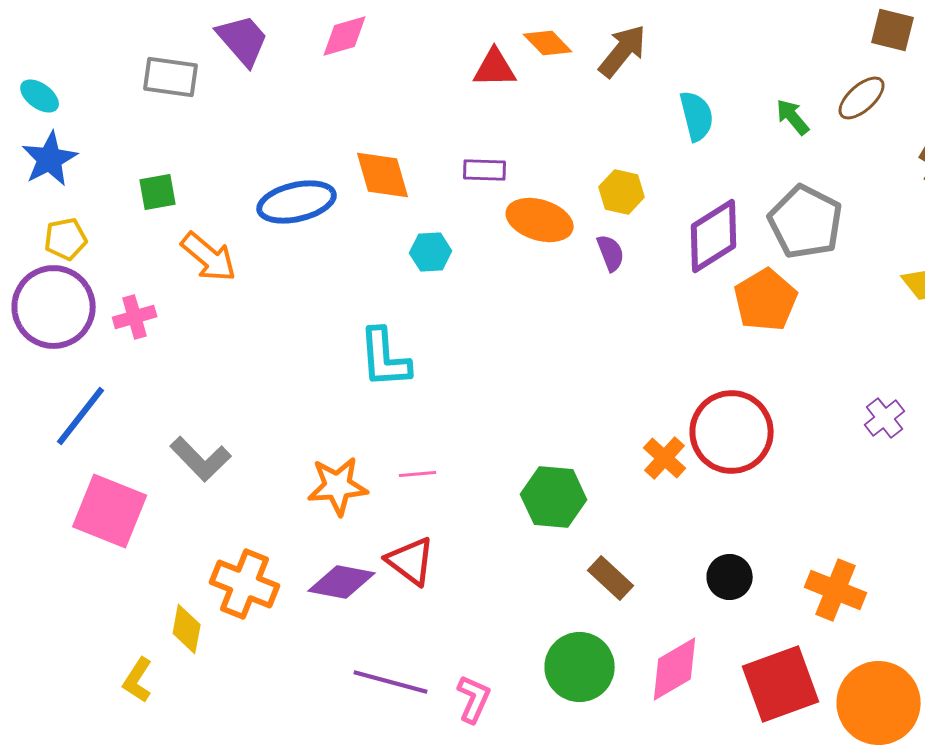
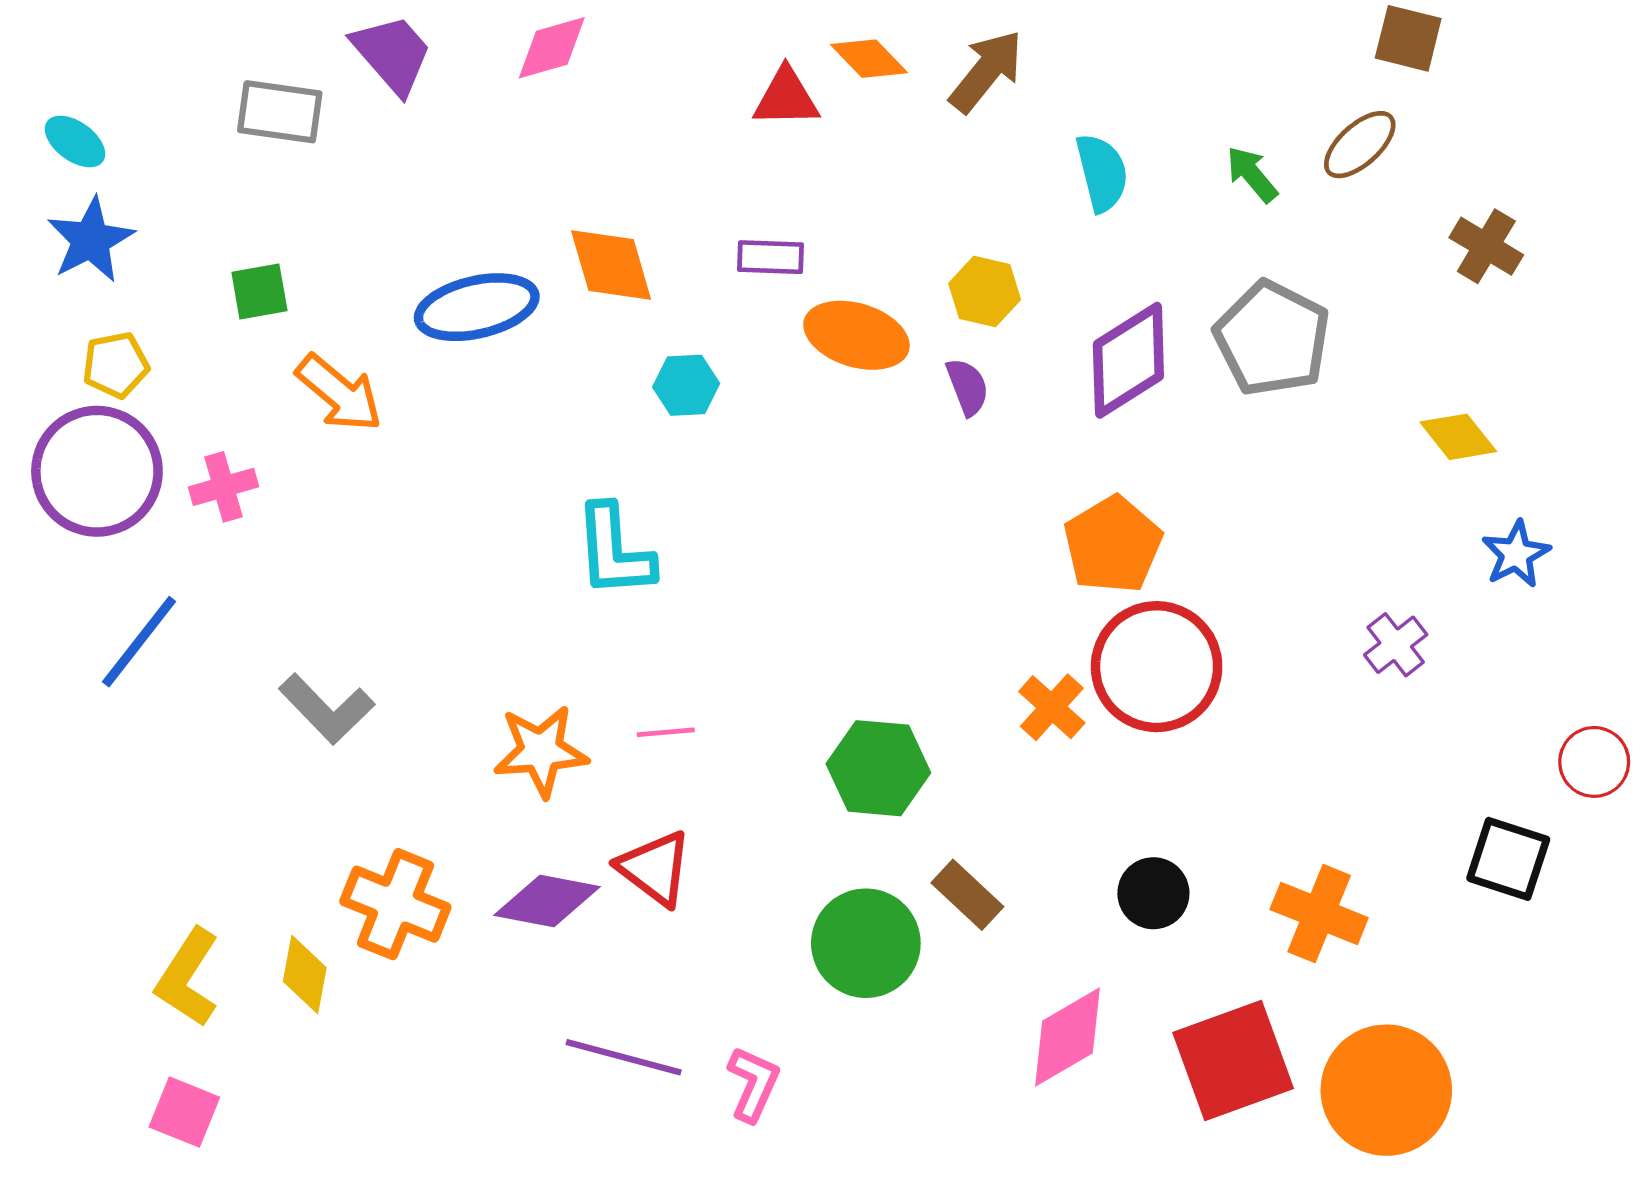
orange pentagon: (766, 300) -> (1113, 545), moved
pink square: (110, 511) -> (184, 1112), moved, size x0.6
green circle: (580, 667) -> (866, 943), moved
yellow L-shape: (138, 680) -> (188, 978), moved, size x1.4

